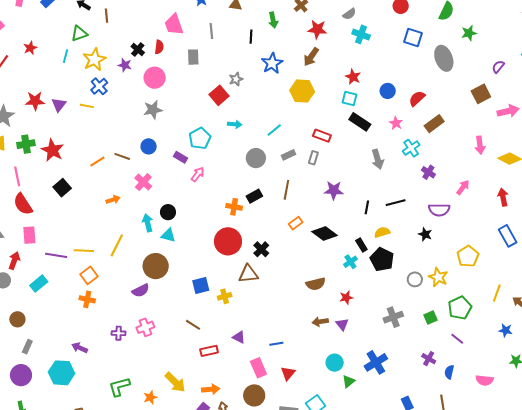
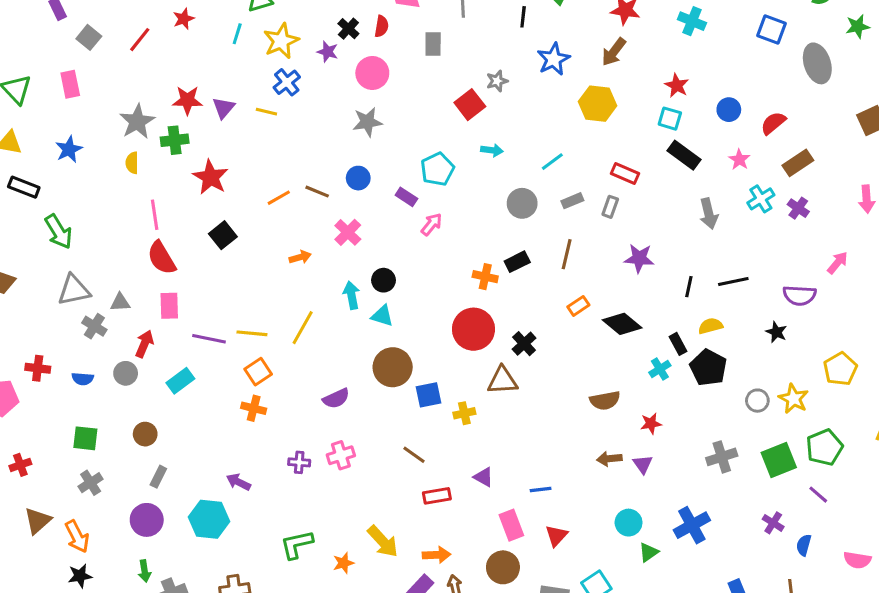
green cross: (26, 144) -> (175, 140), moved
purple cross: (428, 172) -> (798, 208), moved
brown circle: (156, 266) -> (393, 367), moved
green square: (430, 317) -> (779, 460), size x1.6

